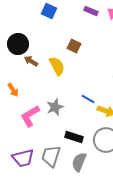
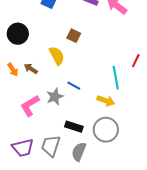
brown arrow: (31, 61) -> (31, 69), moved
orange arrow: (13, 90) -> (13, 70), moved
blue line: (88, 99) -> (74, 86), moved

